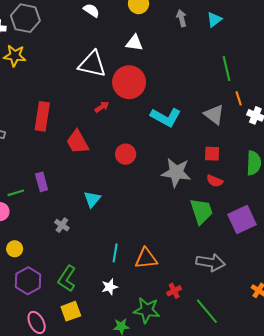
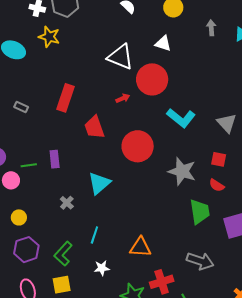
red circle: (126, 154) -> (138, 146), size x1.6
cyan triangle: (92, 199) -> (99, 183), size x1.4
cyan line: (115, 253) -> (94, 235), moved
red cross: (174, 291) -> (162, 282), size x1.6

